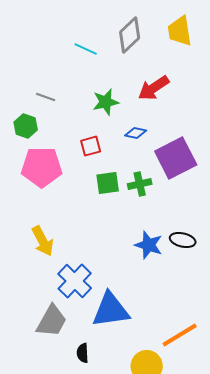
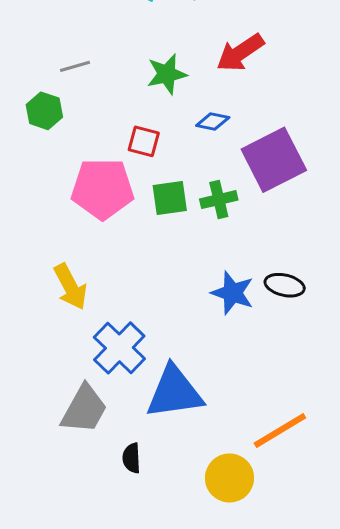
gray line: (46, 97) -> (75, 66), turned -36
red square: (91, 146) -> (144, 141), turned 30
pink pentagon: (42, 167) -> (103, 189), moved

